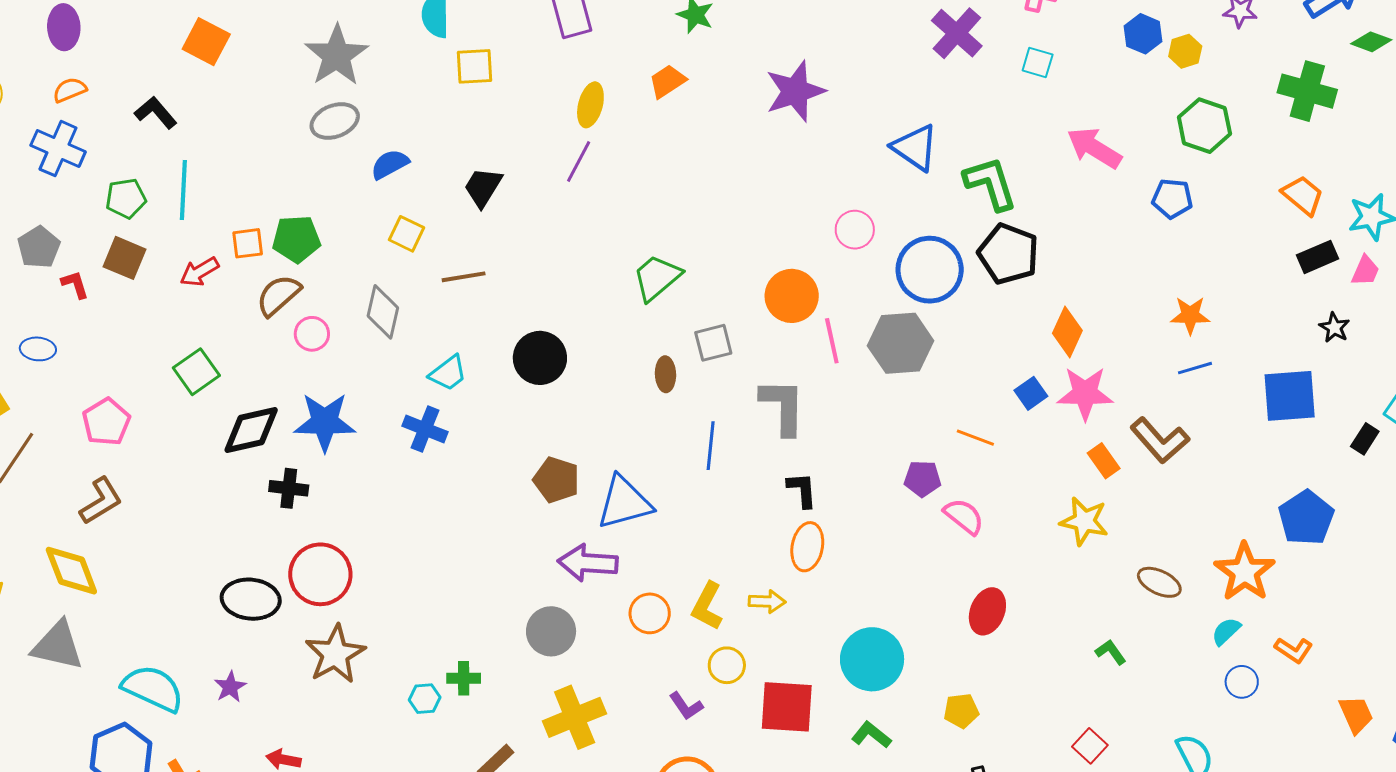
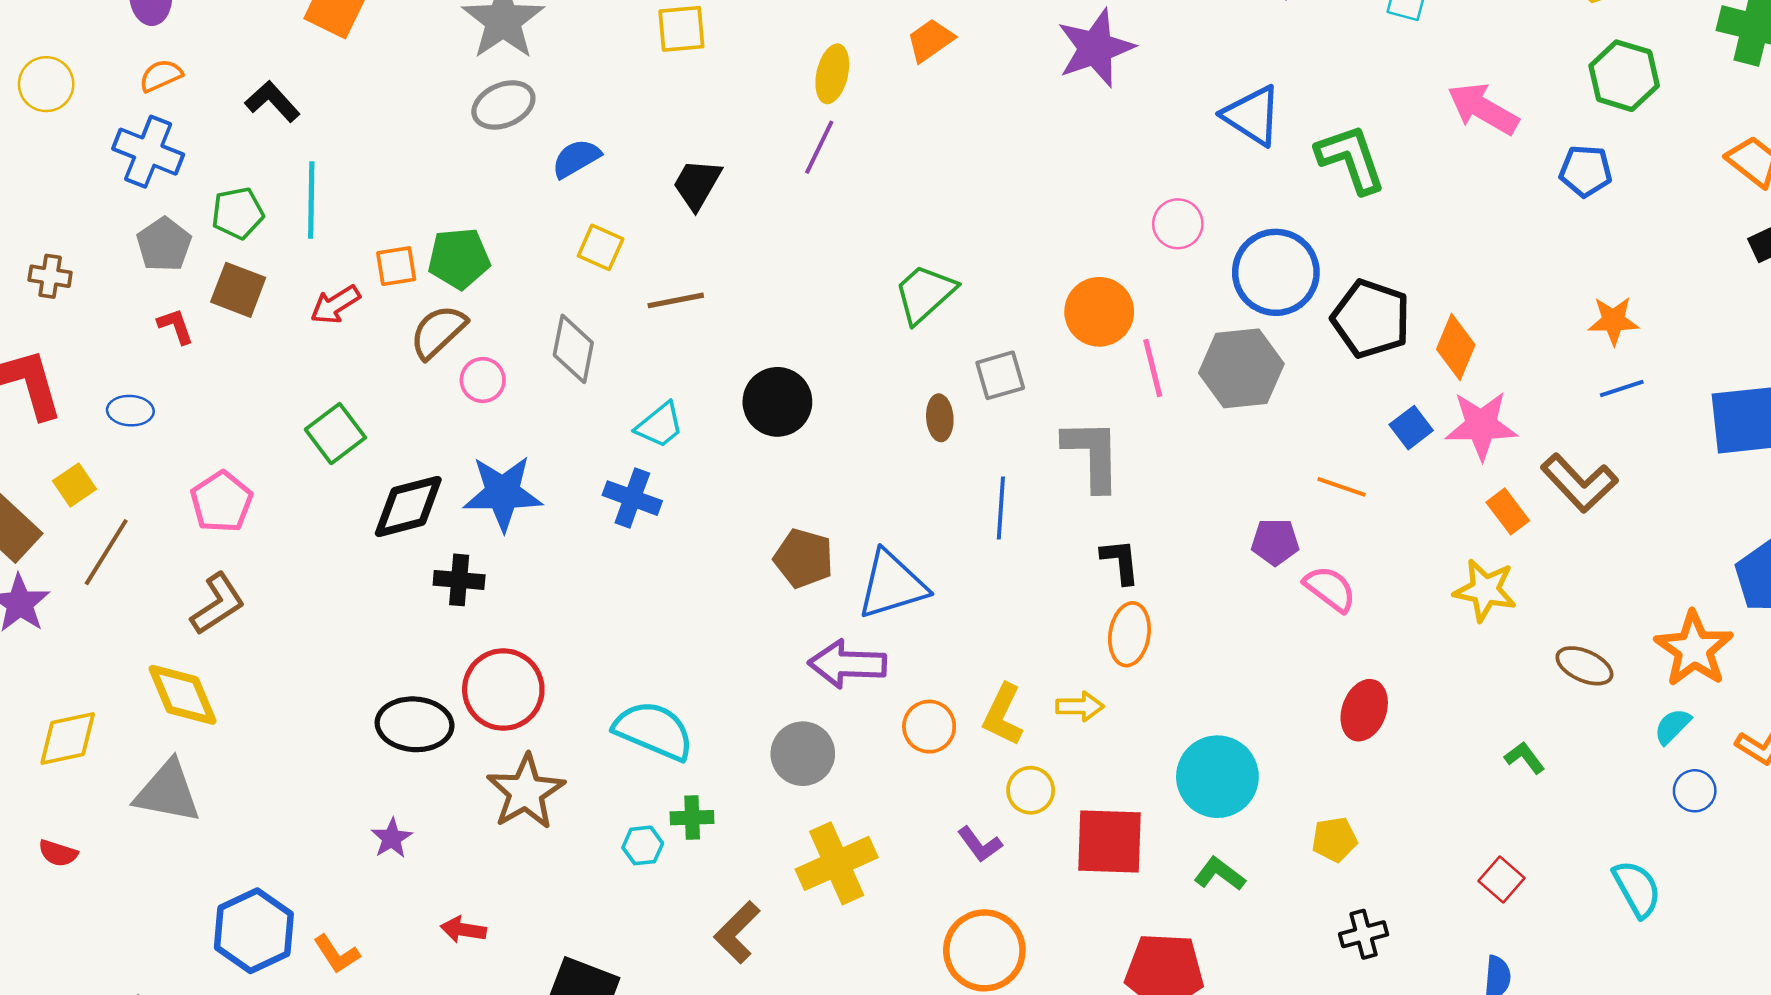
gray pentagon: (39, 247) -> (164, 244), moved
black pentagon: (1008, 254) -> (1371, 319), moved
cyan semicircle: (153, 688) -> (654, 731), moved

